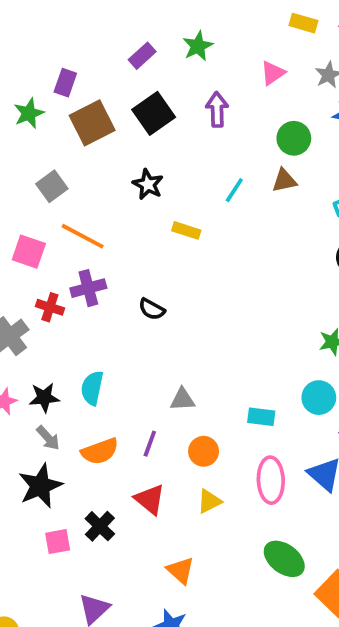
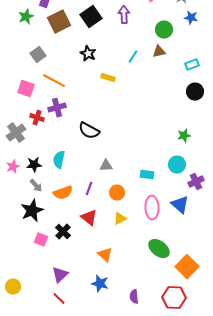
black semicircle: (152, 309) -> (89, 131), moved, size x1.5
pink square: (58, 542) -> (41, 240), turned 32

